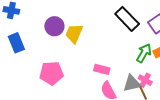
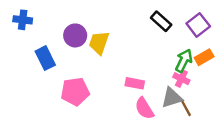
black rectangle: (127, 19) -> (161, 21), size x0.7
blue rectangle: (16, 43) -> (45, 58), moved
pink cross: (145, 80) -> (181, 79), moved

